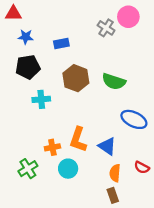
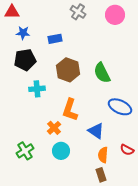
gray cross: (106, 28) -> (78, 12), moved
green semicircle: (114, 81) -> (102, 73), turned 45
orange L-shape: (78, 140) -> (70, 110), moved
orange cross: (52, 147) -> (54, 128), moved, turned -32

